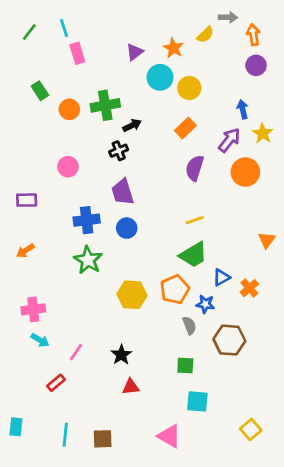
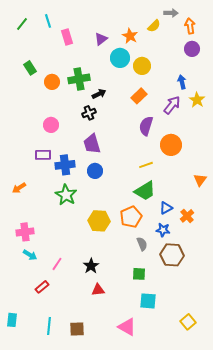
pink rectangle: (77, 53) -> (67, 37), moved
orange circle: (245, 172) -> (171, 145), moved
purple rectangle: (27, 200) -> (43, 155), moved
blue star: (205, 304) -> (163, 230), moved

